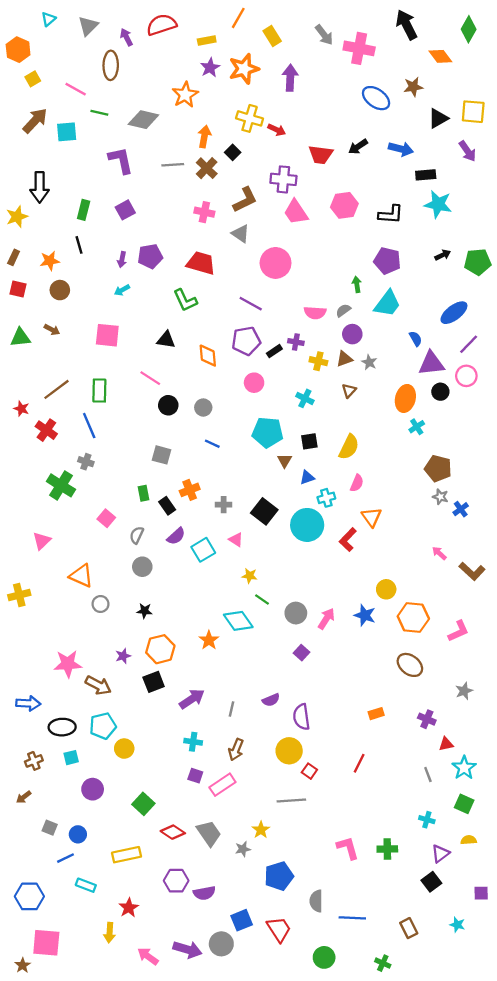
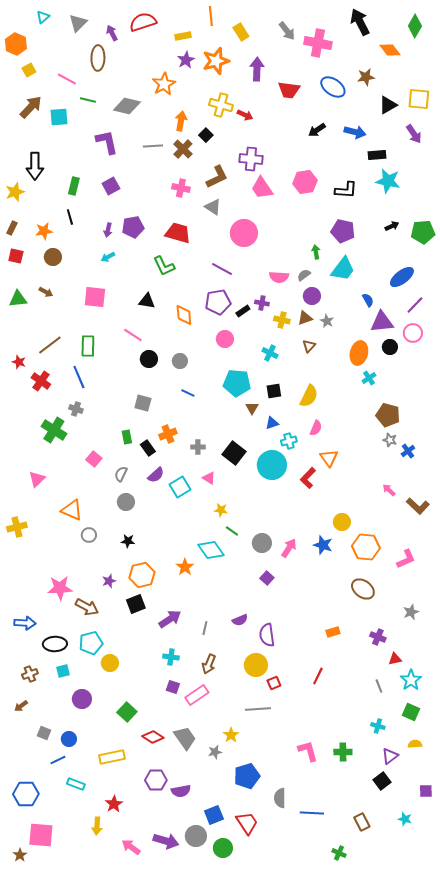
orange line: (238, 18) -> (211, 16), turned -36
red trapezoid: (321, 155) -> (289, 90), moved
red square: (309, 771) -> (274, 683), turned 32
green circle: (324, 957) -> (223, 848), moved

